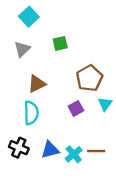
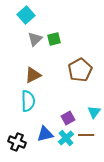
gray triangle: (22, 49) -> (35, 39), moved
cyan triangle: (105, 104) -> (94, 112), moved
purple square: (76, 108) -> (68, 118), moved
black cross: (19, 148) -> (17, 142), moved

